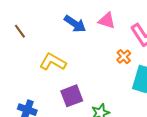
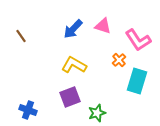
blue arrow: (75, 24) -> (73, 29), turned 100
yellow L-shape: (53, 62) -> (74, 65), moved

